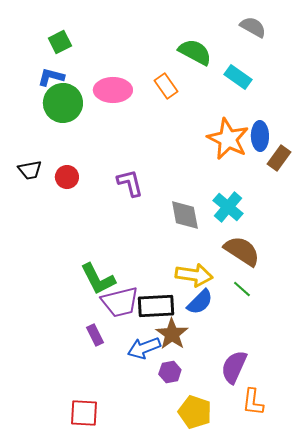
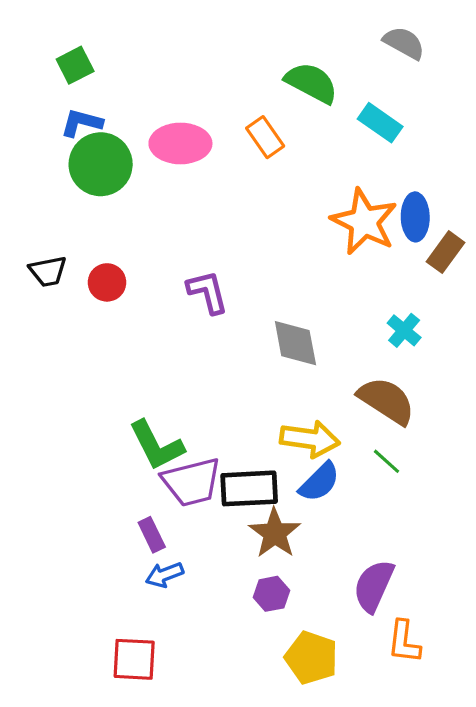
green square: (60, 42) -> (75, 65), moved
cyan cross: (228, 207) -> (404, 330), moved, size x0.7
blue arrow: (144, 348) -> (164, 575), moved, size x0.7

